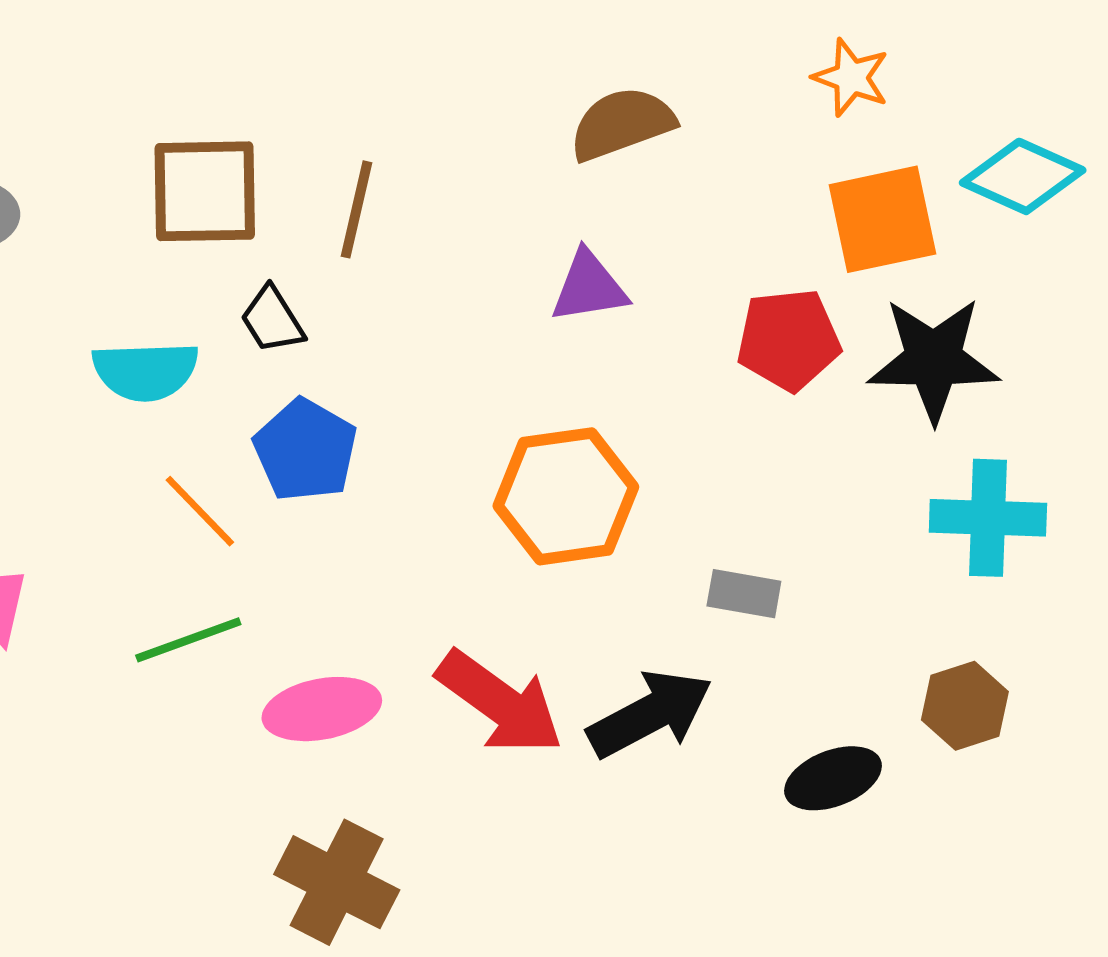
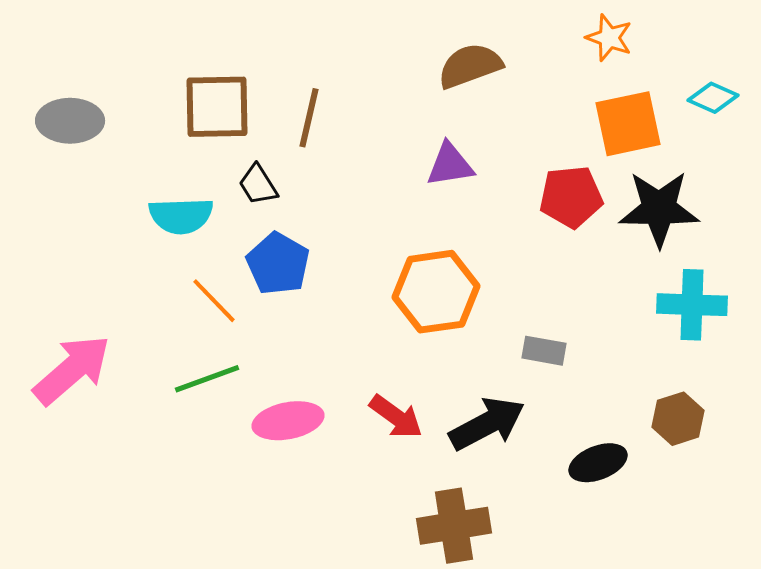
cyan diamond: (1023, 176) -> (713, 98), size x0.7
red arrow: (500, 702) -> (396, 417), size x0.7
brown cross: (337, 882) -> (454, 526), moved, turned -36

